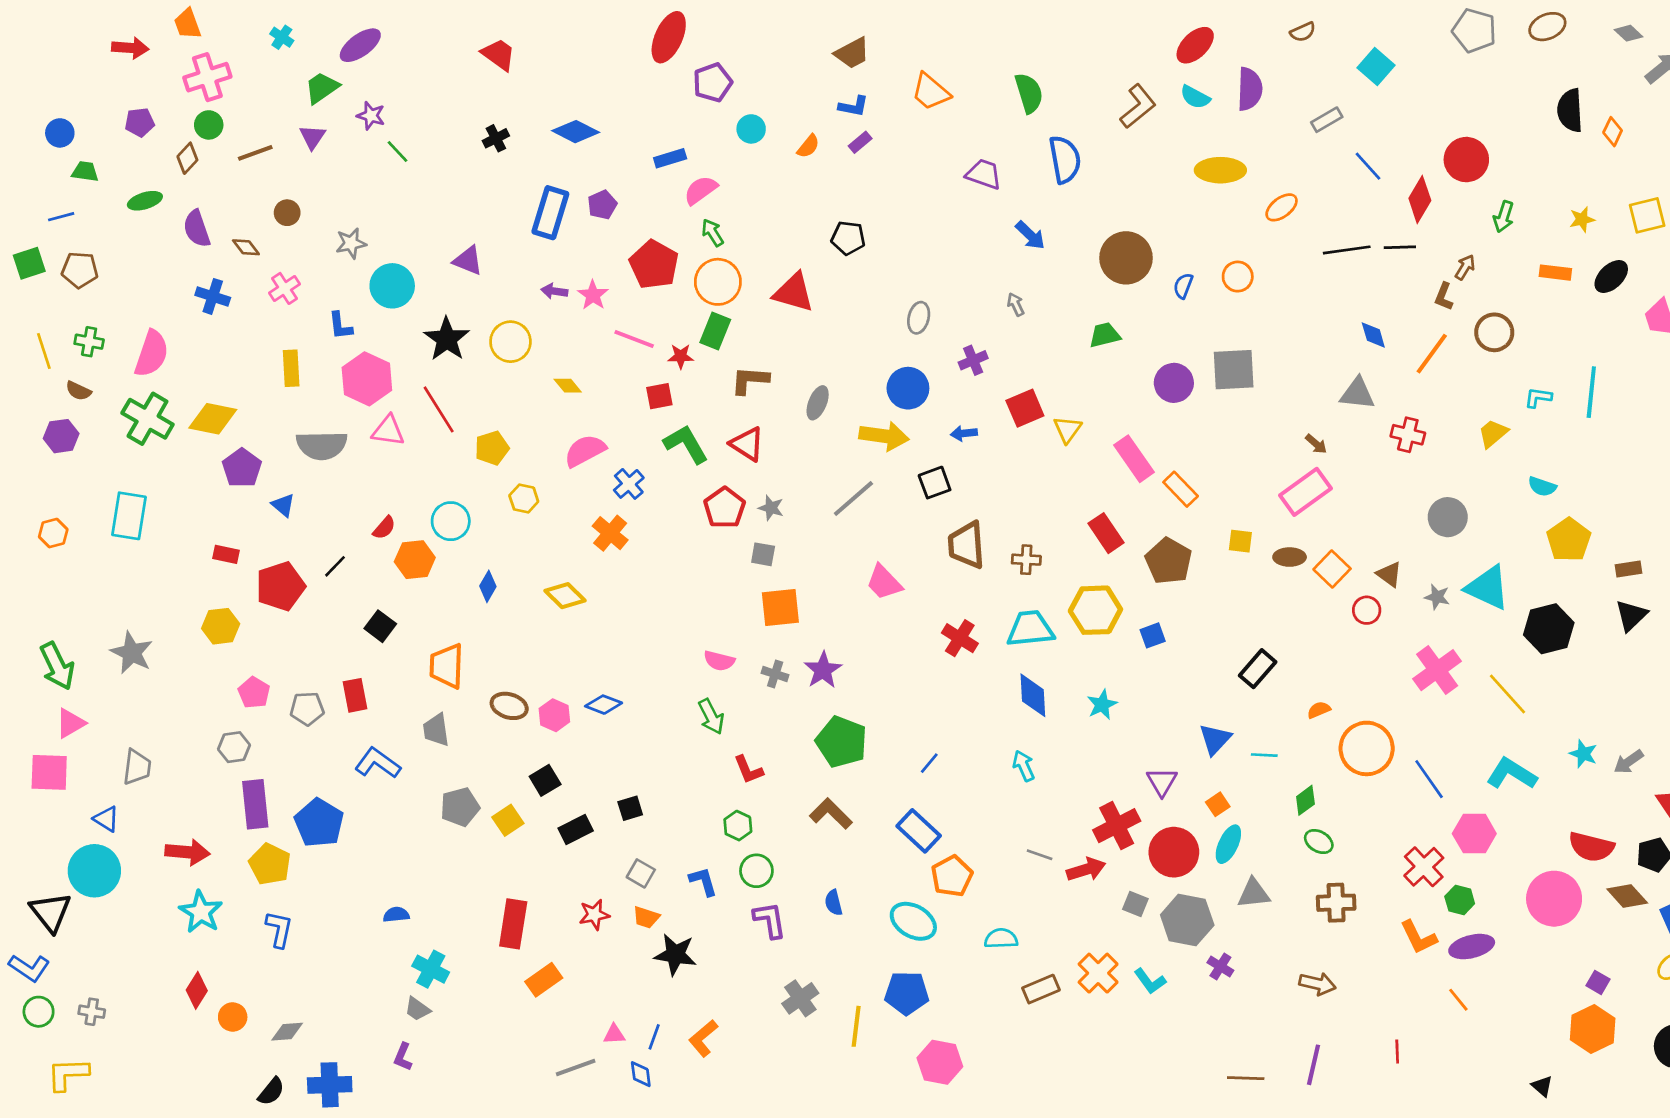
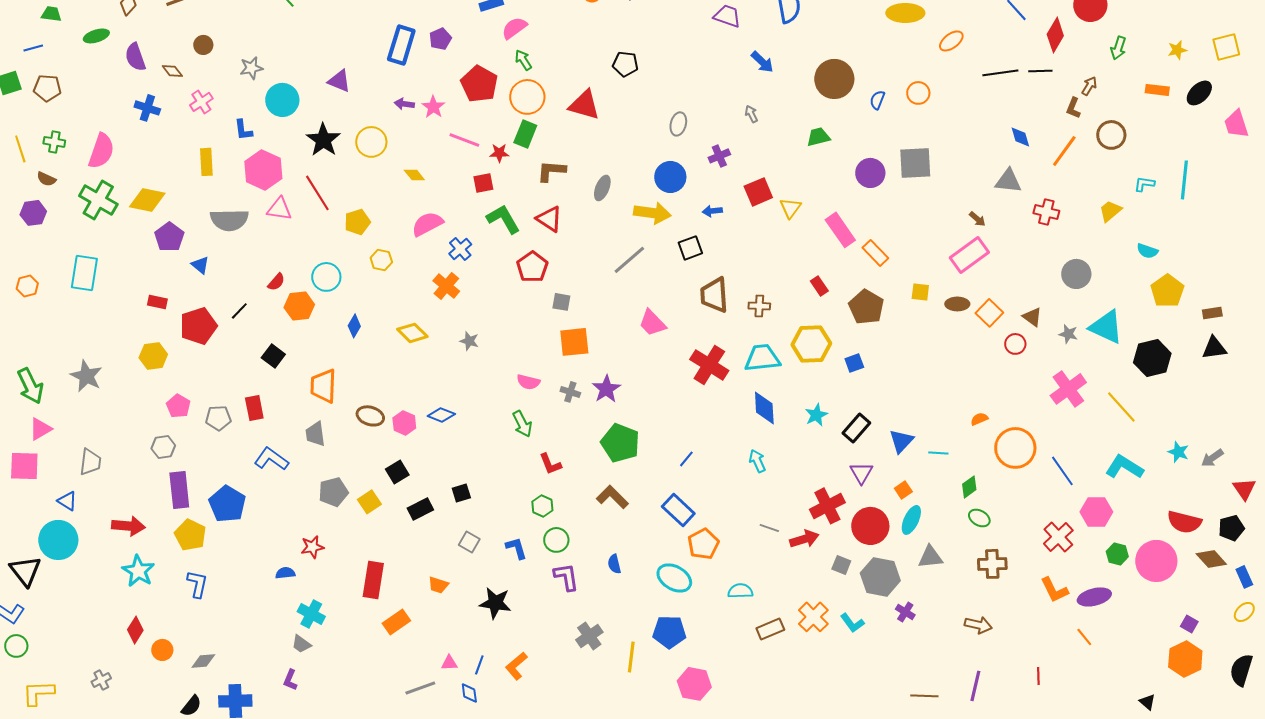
gray star: (771, 508) -> (469, 341), moved
red rectangle: (1106, 533) -> (819, 286), size x0.7
black triangle: (1631, 616) -> (1214, 348), turned 36
red cross: (960, 638) -> (709, 365), size x1.4
black rectangle: (1258, 669) -> (856, 428), moved
green hexagon: (1460, 900) -> (1117, 554), moved
red star: (594, 915) -> (312, 547), moved
orange trapezoid: (646, 917) -> (438, 585), moved
gray cross: (92, 1012) -> (101, 680), moved, turned -36

